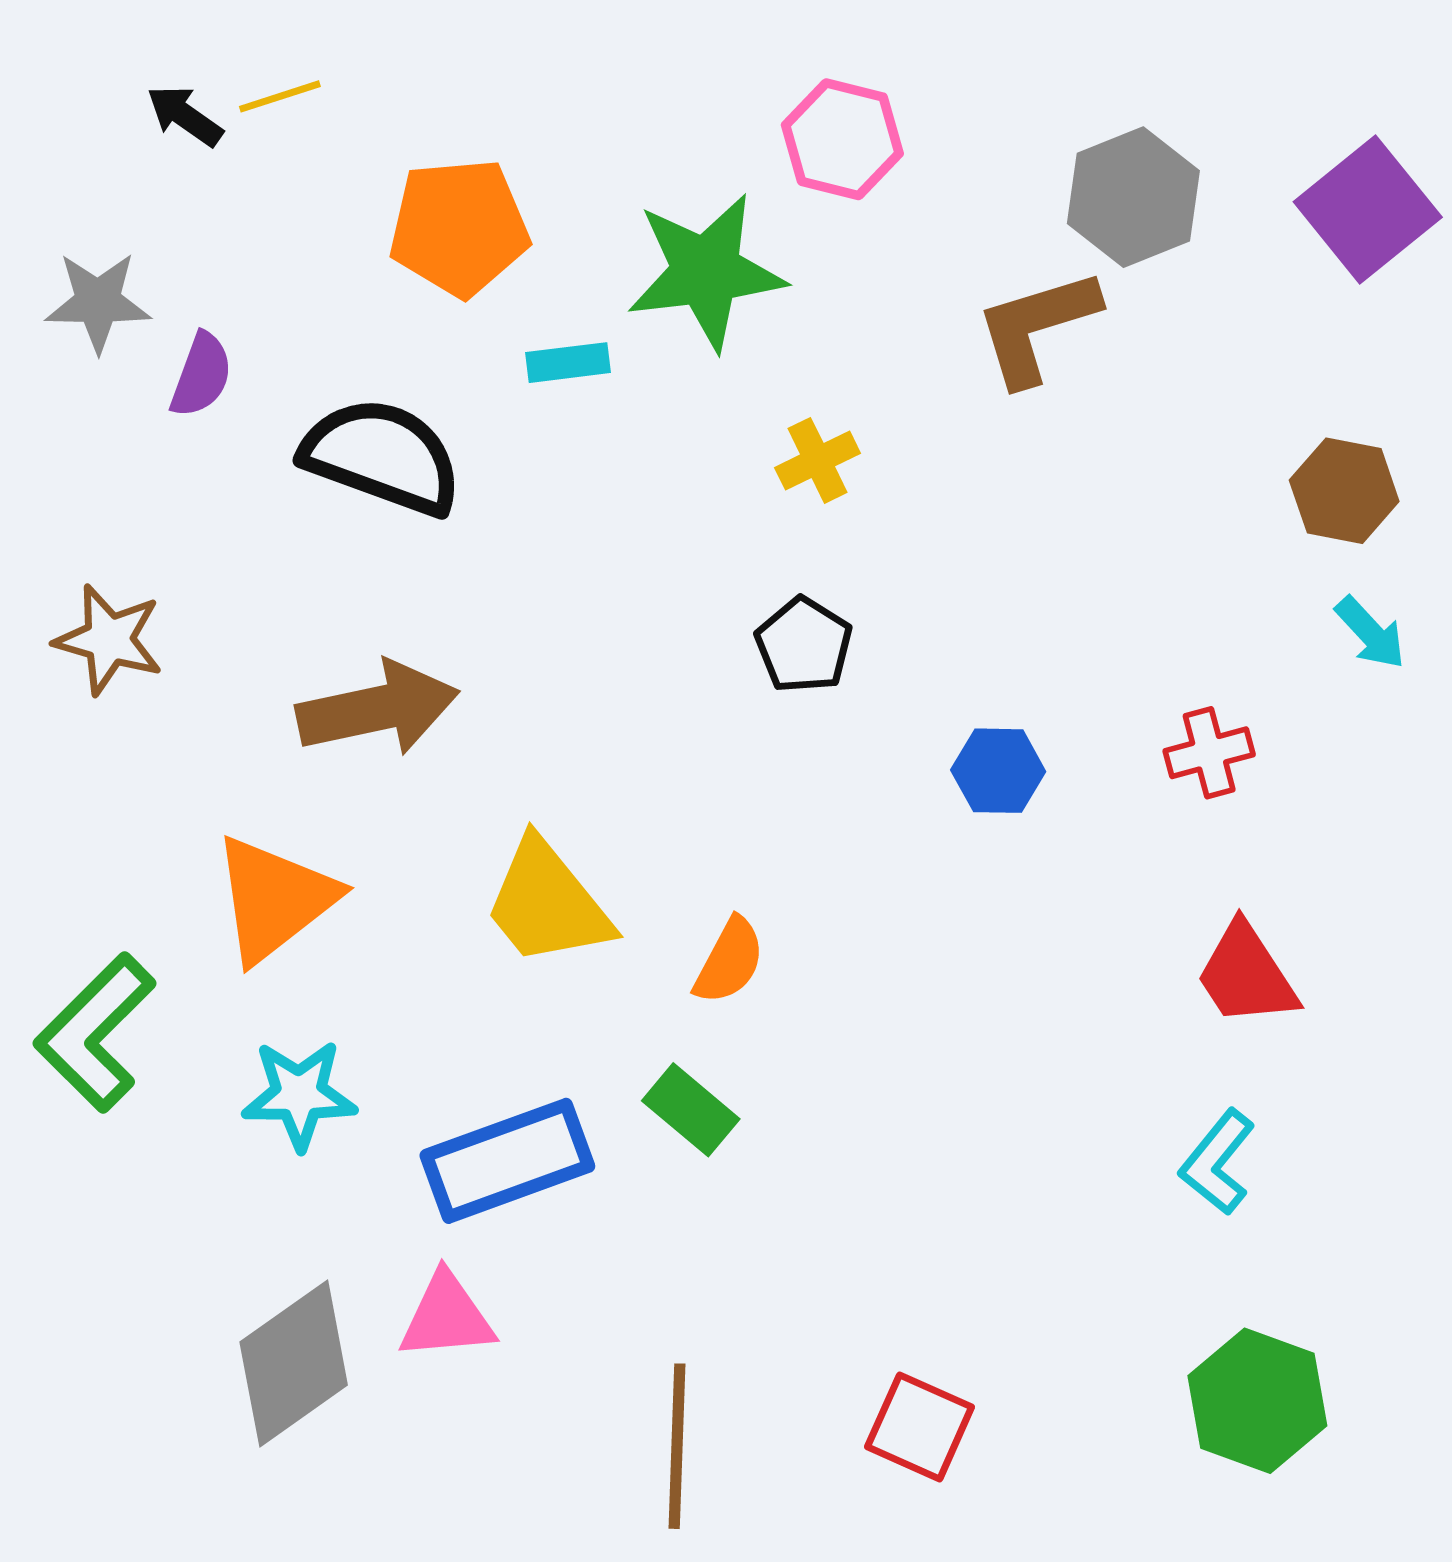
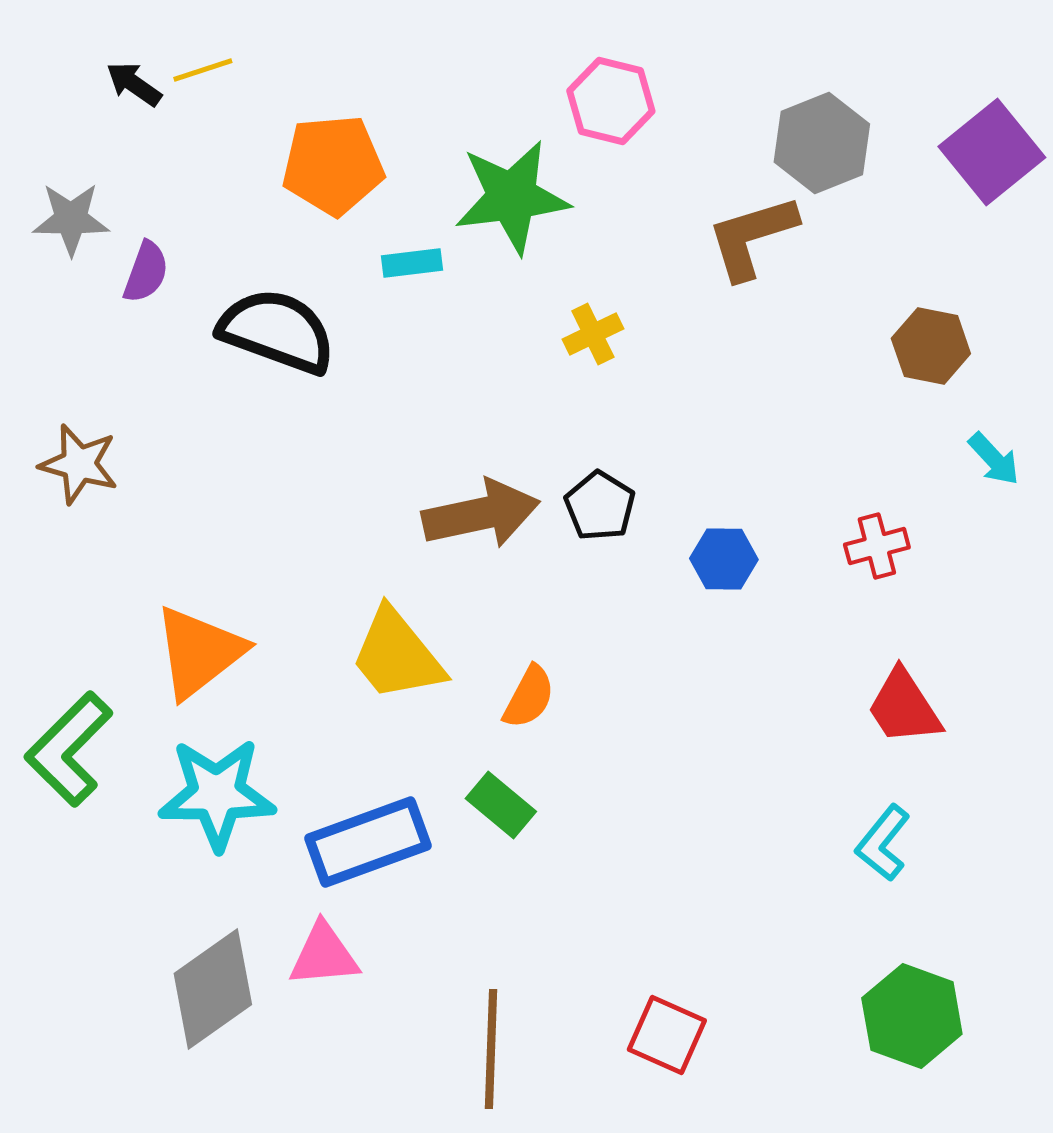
brown hexagon: (1344, 491) -> (931, 346), moved
black pentagon: (804, 645) -> (600, 506), moved
brown arrow: (378, 709) -> (481, 514), moved
cyan star: (299, 1095) -> (217, 794), size x1.4

